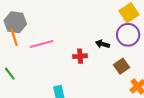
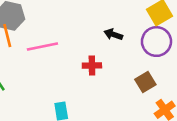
black arrow: (102, 44) -> (113, 34), moved

